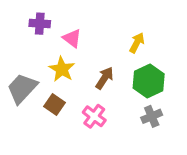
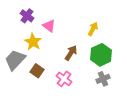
purple cross: (40, 24) -> (27, 16), turned 32
yellow star: (62, 69) -> (33, 42), moved

